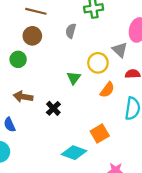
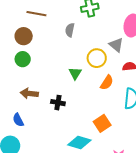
brown circle: (32, 36) -> (24, 36), moved
black cross: (53, 108) -> (58, 103), turned -32

